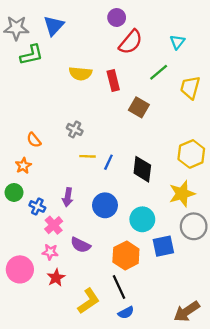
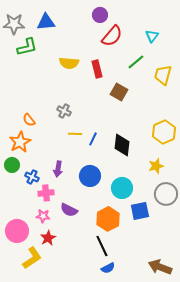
blue triangle: (54, 26) -> (46, 22), turned 42
orange star: (23, 166) -> (20, 142), size x1.5
yellow star: (182, 194) -> (156, 166), size x0.7
pink cross: (54, 225) -> (46, 193), turned 35
yellow L-shape: (89, 301) -> (32, 258), moved
brown arrow: (187, 311) -> (160, 267), turned 55

